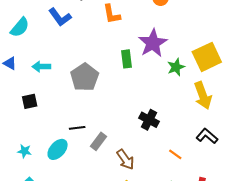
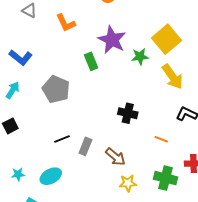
blue L-shape: (60, 17) -> (21, 57), moved
cyan arrow: (41, 67) -> (13, 90), turned 138
green star: (176, 67) -> (140, 57), turned 30
cyan ellipse: (58, 149) -> (51, 176), moved, turned 35

